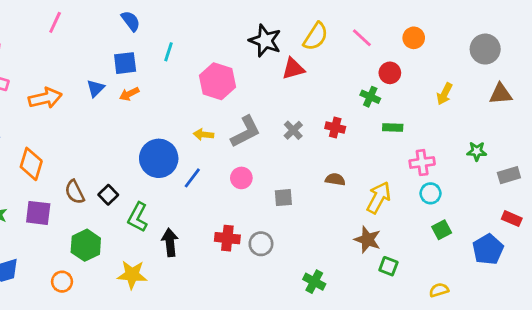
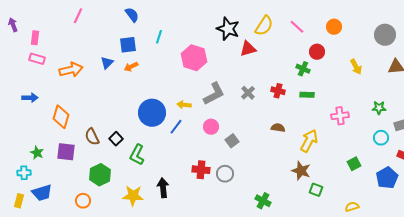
yellow arrow: (445, 94) -> (356, 67), turned -56
green rectangle: (393, 127) -> (307, 95), moved
yellow arrow: (204, 135) -> (184, 105), moved
cyan circle: (431, 193) -> (381, 138), moved
gray square: (283, 198) -> (232, 141), moved, turned -32
black arrow: (170, 242) -> (163, 188), moved

